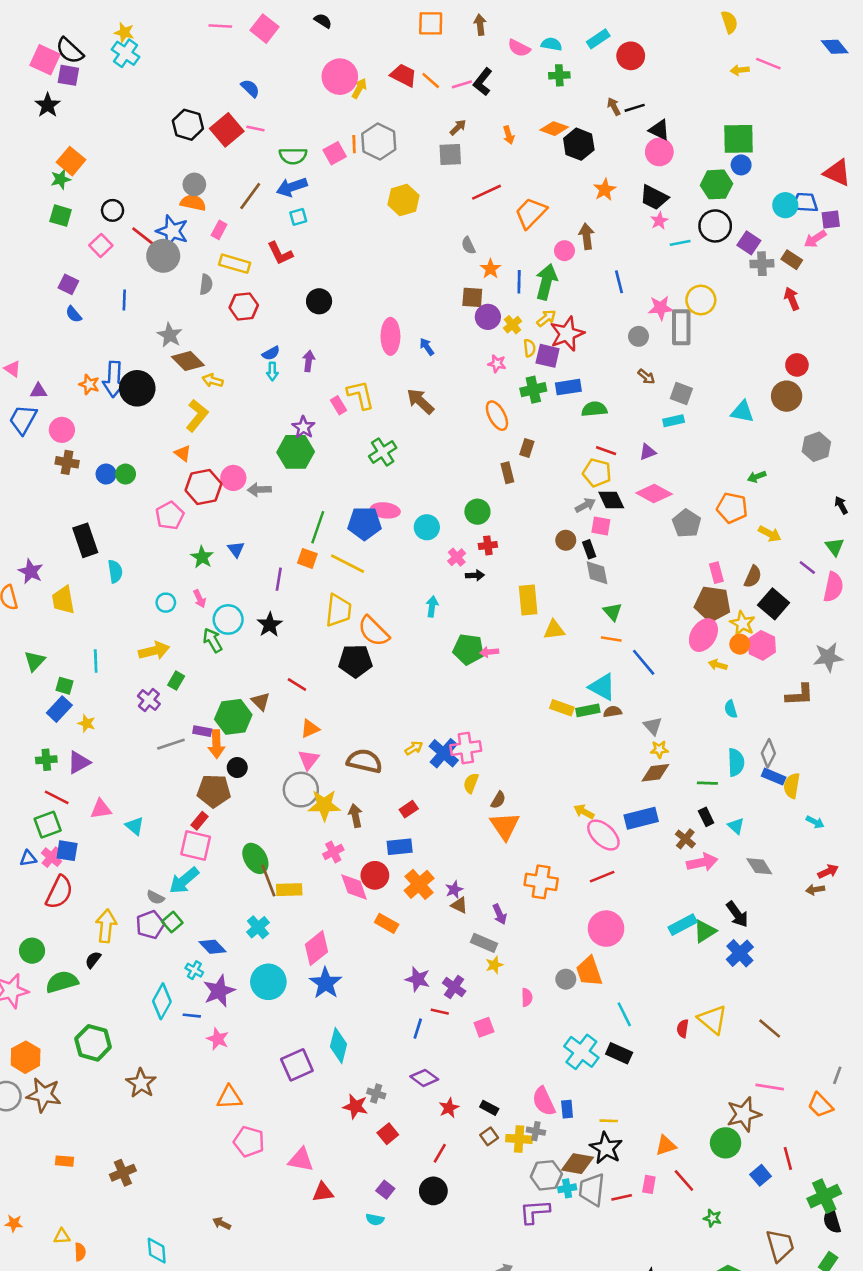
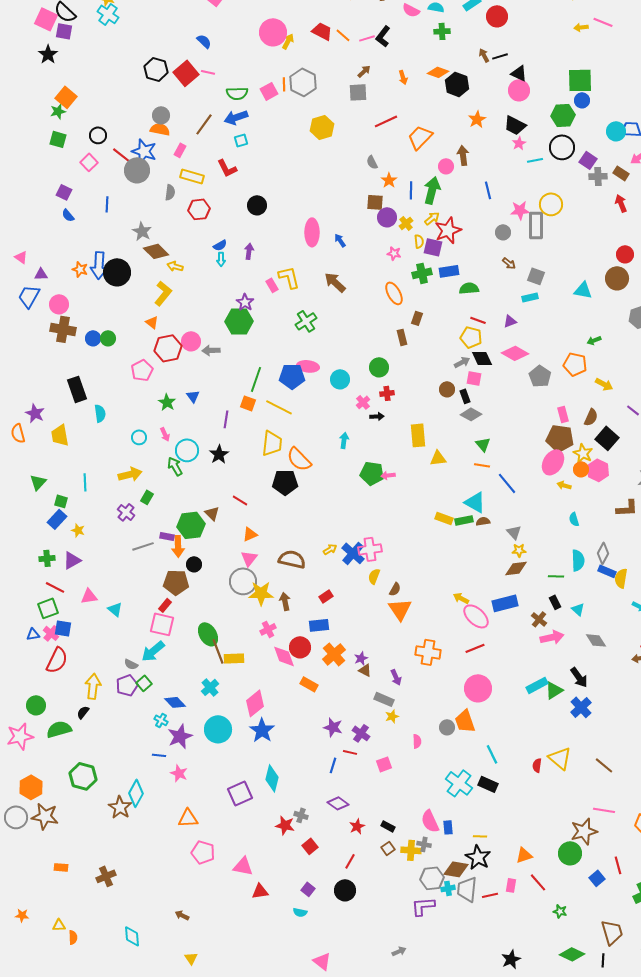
brown cross: (67, 462) -> (63, 329), size x1.4
gray diamond: (597, 573) -> (471, 414), turned -50
cyan diamond: (162, 1001) -> (136, 793), moved

